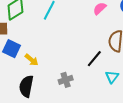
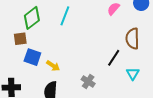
gray cross: (66, 80) -> (88, 81), turned -32

